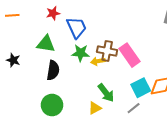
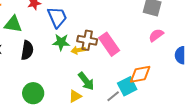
green triangle: (46, 44) -> (13, 24), moved
black semicircle: (53, 70) -> (27, 50), moved
cyan square: (141, 88) -> (127, 86), moved

